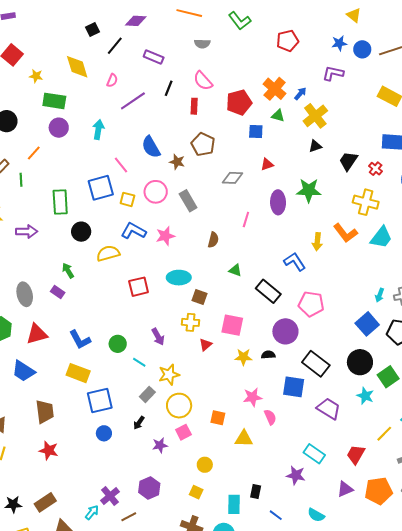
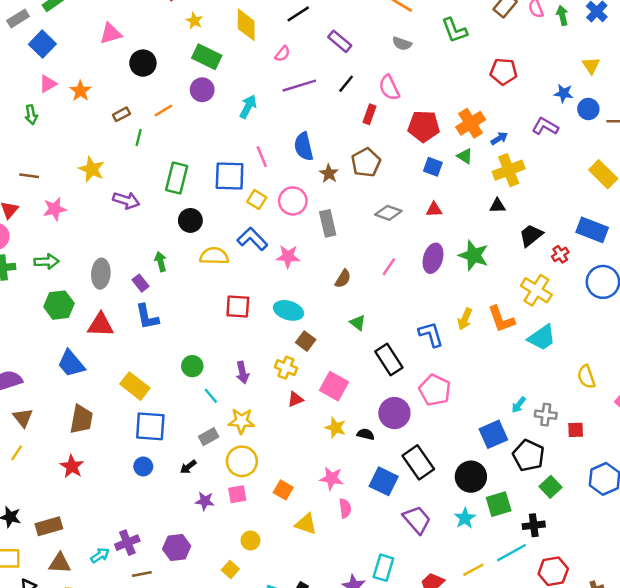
blue L-shape: (80, 340) -> (147, 317), moved
cyan rectangle: (314, 454) -> (383, 568), turned 55

